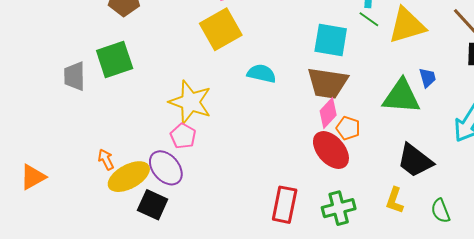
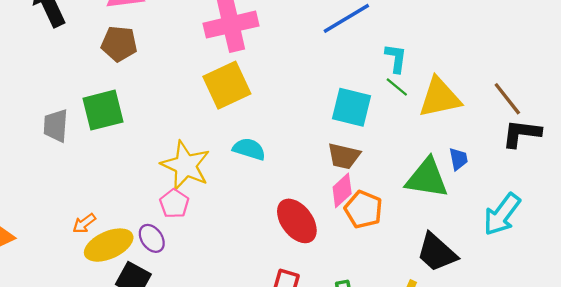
cyan semicircle: (261, 74) -> (249, 149), moved
brown trapezoid: (327, 83) -> (344, 156), size x0.7
orange pentagon: (348, 128) -> (363, 209), size x1.4
red ellipse: (331, 150) -> (297, 221), moved
orange arrow: (106, 159) -> (84, 223), turned -105
purple ellipse: (166, 168) -> (152, 238), size x0.7

